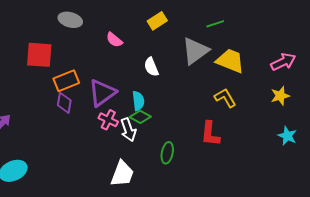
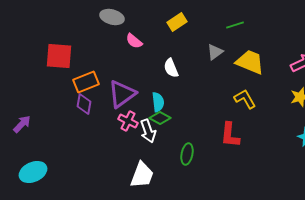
gray ellipse: (70, 20) -> (112, 17), moved
gray triangle: (195, 51) -> (215, 52), size x0.6

